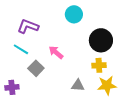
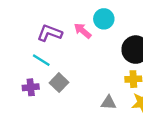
pink arrow: (56, 52) -> (83, 31), moved
purple cross: (12, 87) -> (31, 87), moved

